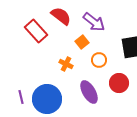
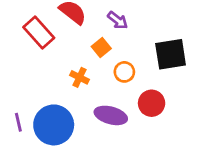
purple arrow: (94, 22) -> (118, 20), size x0.7
purple ellipse: (89, 92) -> (111, 115), turned -45

